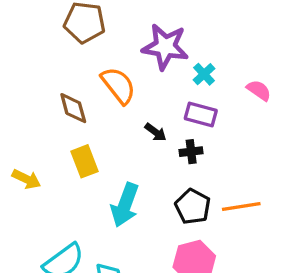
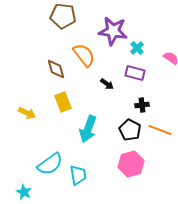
black cross: (191, 152) -> (142, 105), moved
orange line: (241, 207) -> (160, 130), turned 30

